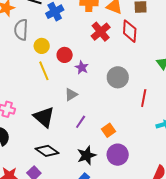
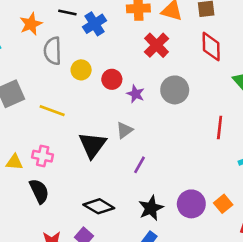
red diamond: (130, 31) -> (211, 47), moved
yellow line: (44, 71) -> (52, 111), moved, turned -42
gray circle: (118, 77) -> (175, 90), moved
black triangle: (44, 117) -> (92, 145), moved, turned 30
orange square: (108, 130) -> (223, 204), moved

